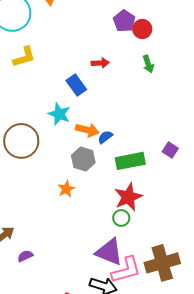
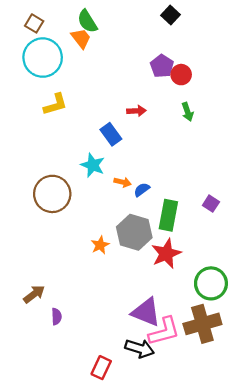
orange arrow: (87, 130) -> (123, 182), size x0.7
gray hexagon: (83, 159) -> (134, 232), moved, size x1.4
green rectangle: (130, 161) -> (168, 215), turned -68
green circle: (121, 218) -> (211, 283), moved, size x1.8
purple semicircle: (25, 256) -> (56, 316), turned 112

